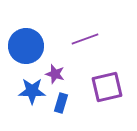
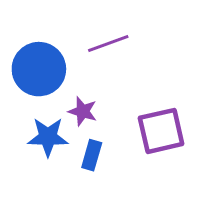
purple line: (85, 39) -> (108, 43), moved

